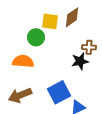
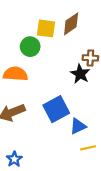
black star: (80, 61) -> (80, 74), turned -30

